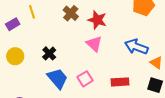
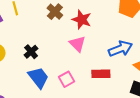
blue arrow: (136, 47) -> (120, 49), turned 135
red rectangle: (120, 82) -> (101, 74), moved

